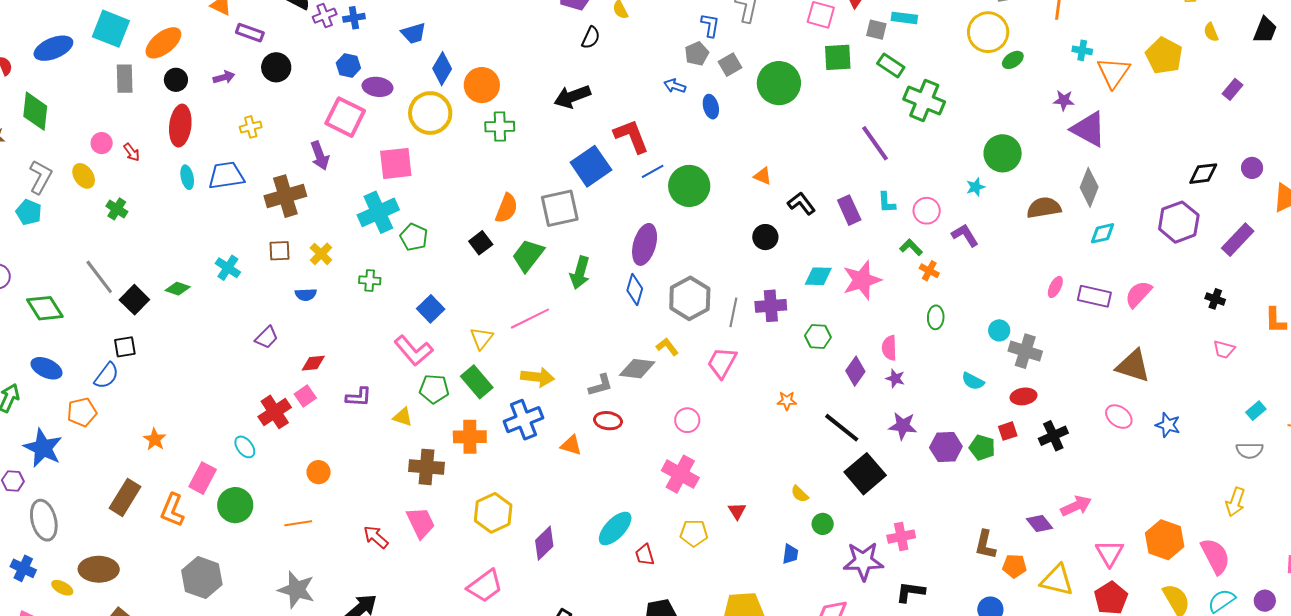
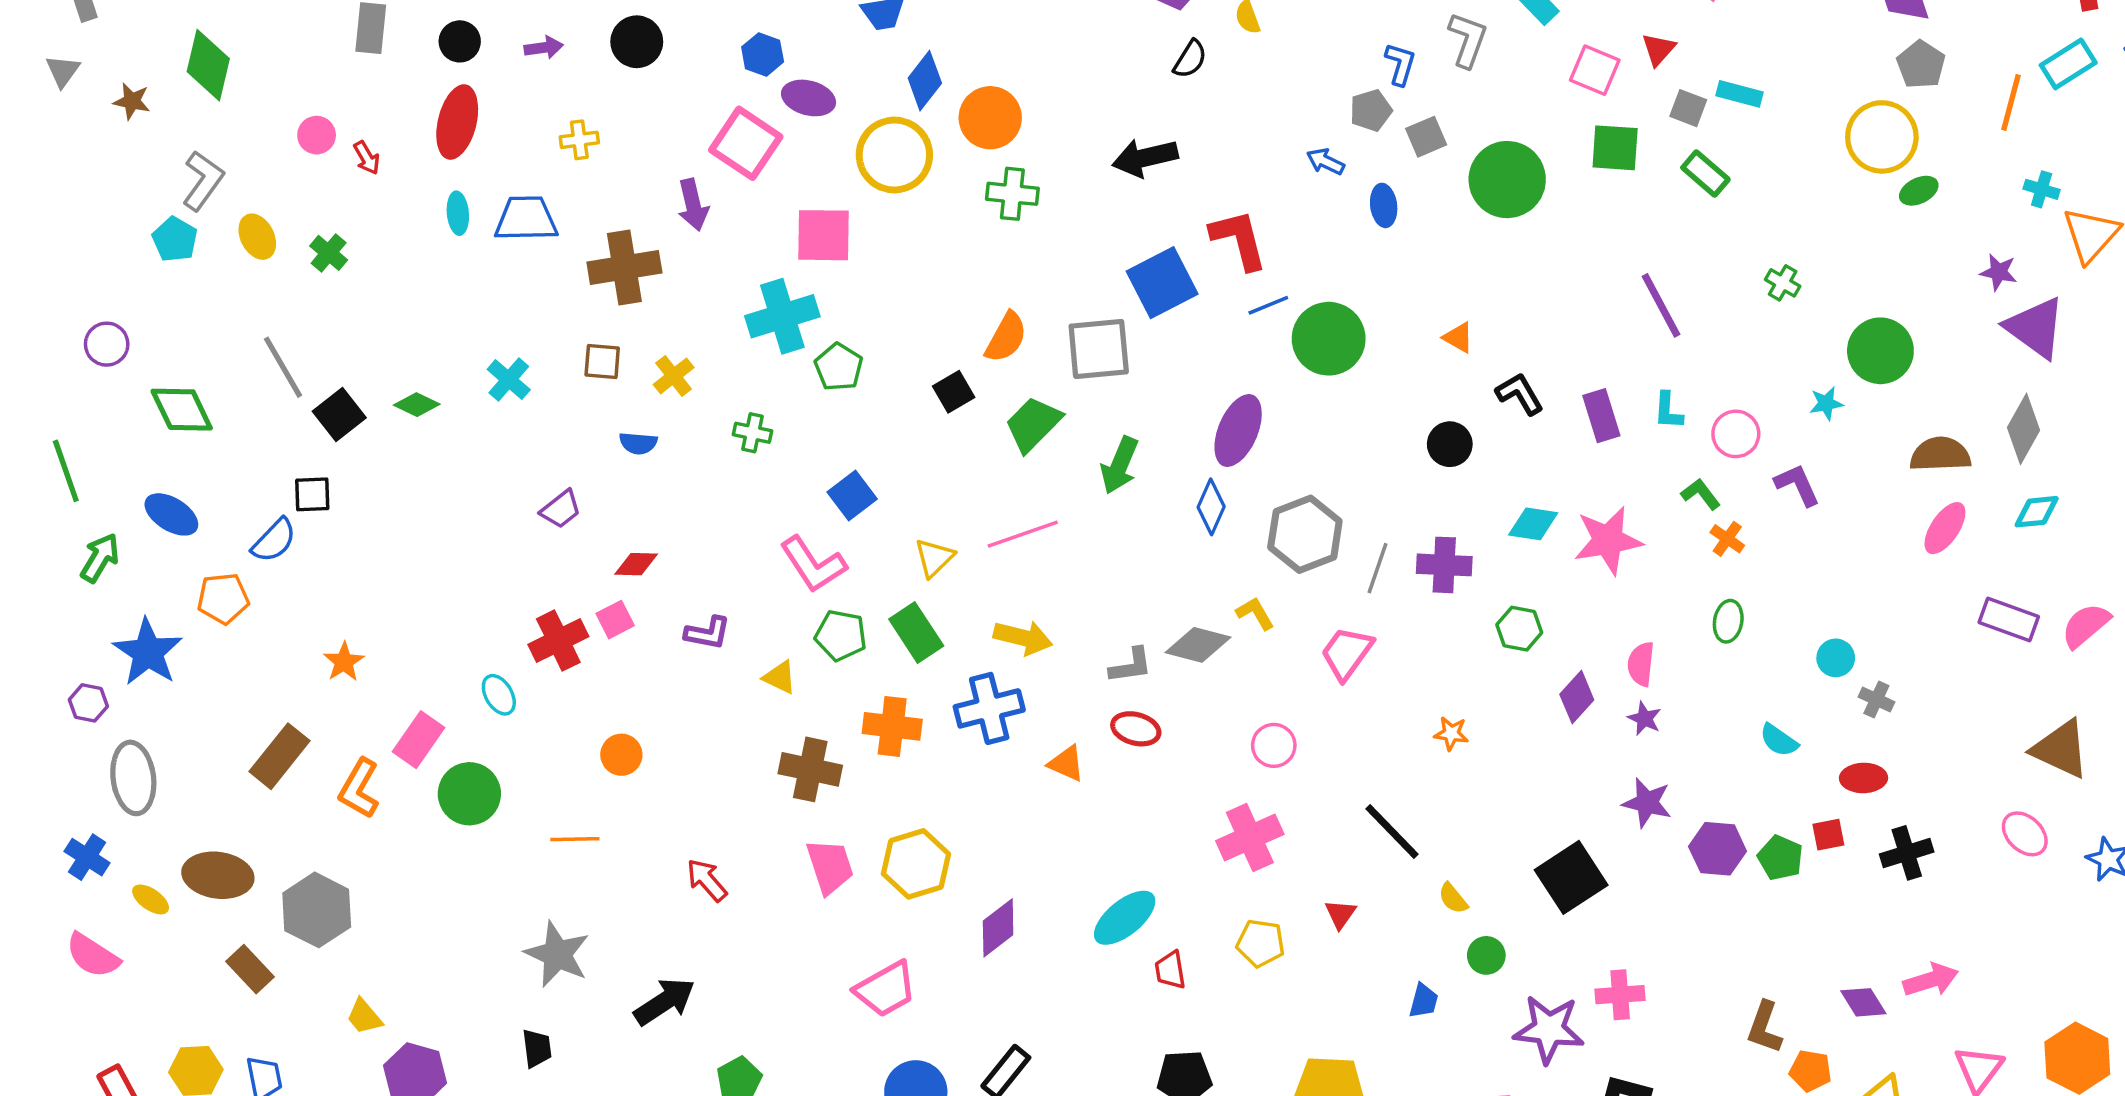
green cross: (924, 100) -> (1783, 283), moved, size x0.5
yellow ellipse: (84, 176) -> (257, 237), moved
pink ellipse: (1055, 287) -> (1945, 528), moved, size x1.4
gray cross: (1025, 351) -> (1876, 699), size x0.6
black line: (842, 428) -> (1392, 832), moved
pink cross: (680, 474) -> (1250, 838), turned 30
pink trapezoid: (421, 523) -> (830, 866), moved
gray hexagon: (202, 578) -> (317, 910), moved

